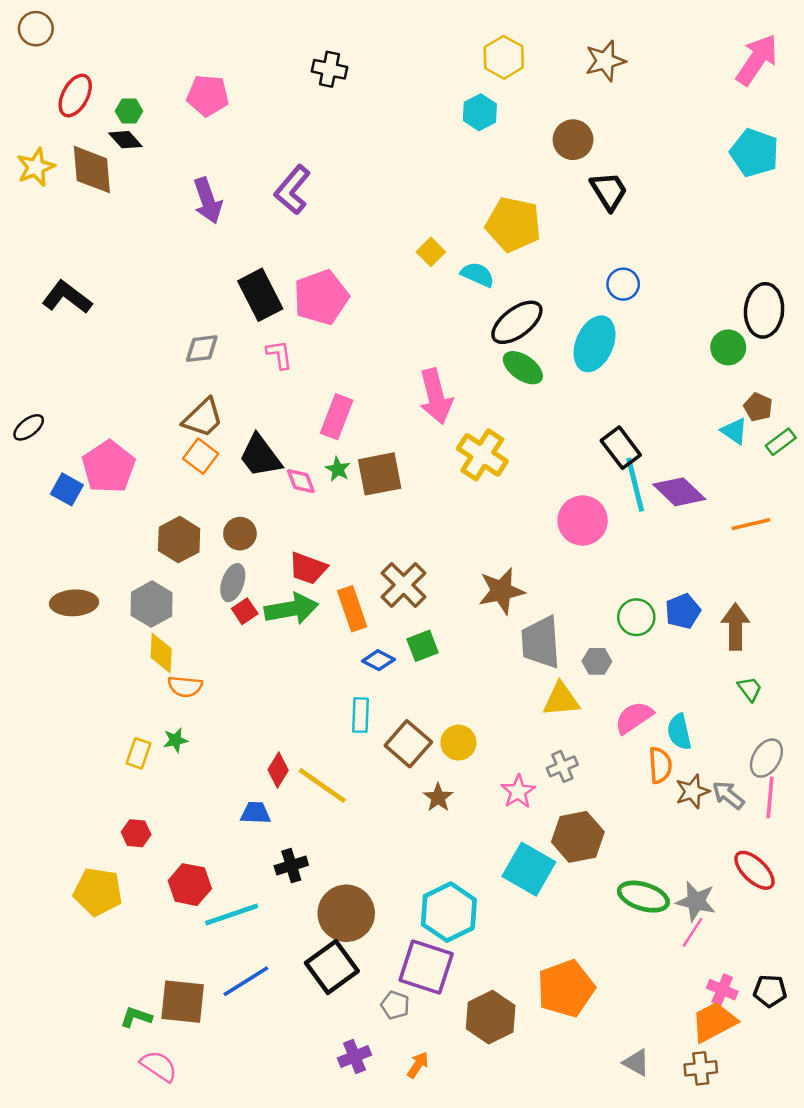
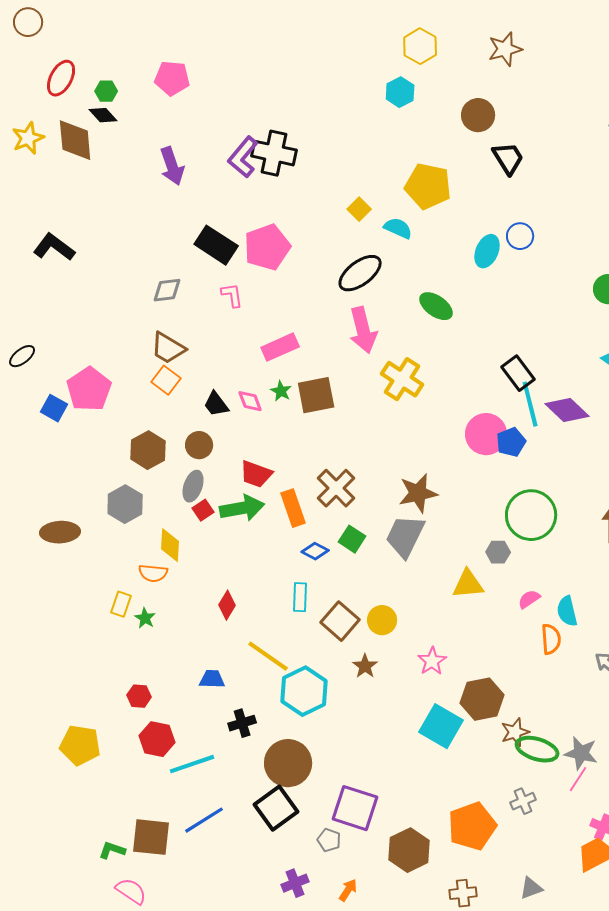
black cross: (329, 69) -> (274, 153), moved, size x1.5
black rectangle: (260, 295) -> (216, 245), turned -30
black ellipse: (517, 322) -> (360, 273), moved
cyan ellipse: (595, 344) -> (487, 251), moved, size x0.7
pink rectangle: (337, 417) -> (280, 347), turned 45
brown trapezoid: (203, 418) -> (168, 348), turned 75
black trapezoid: (260, 456) -> (216, 404), moved, size x0.7
brown ellipse: (74, 603) -> (60, 532), moved
blue pentagon: (683, 611) -> (511, 442), moved
green circle: (636, 617) -> (531, 515), size x1.6
gray trapezoid: (541, 642) -> (405, 536), moved, turned 30
green square: (423, 646) -> (352, 539), turned -36
yellow diamond: (161, 653) -> (170, 545), moved
pink semicircle: (634, 717) -> (529, 599), size x0.7
green star: (175, 740) -> (145, 618), turned -30
yellow rectangle: (138, 753) -> (121, 604), moved
gray cross: (562, 766) -> (523, 801), moved
red diamond: (278, 770) -> (227, 605), moved
brown star: (692, 791) -> (515, 732), moved
red hexagon: (136, 833) -> (139, 696), moved
cyan hexagon: (449, 912) -> (304, 691), moved
gray triangle: (636, 1062) -> (531, 888), turned -50
brown cross: (701, 1068) -> (463, 893), moved

